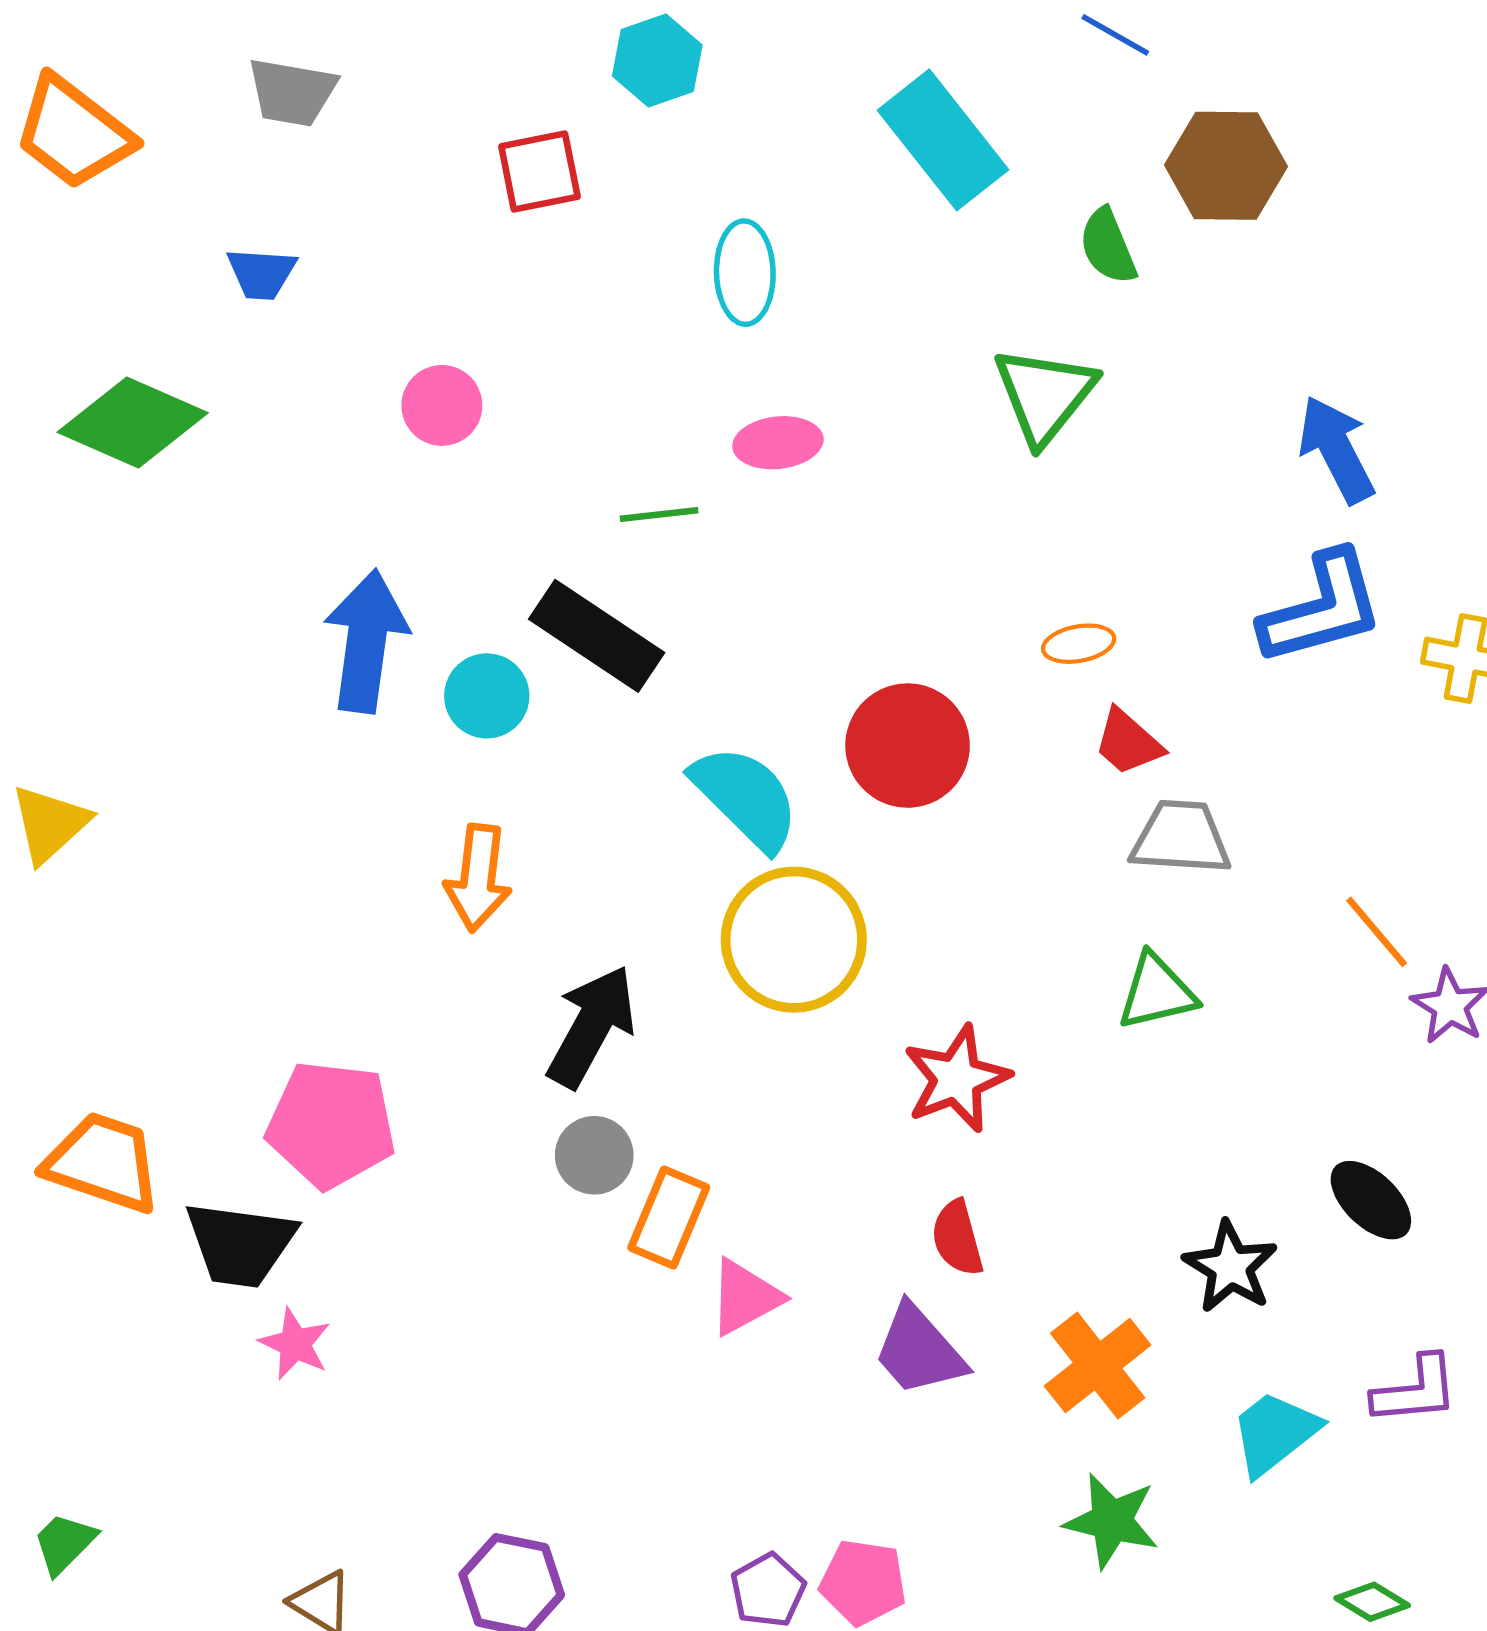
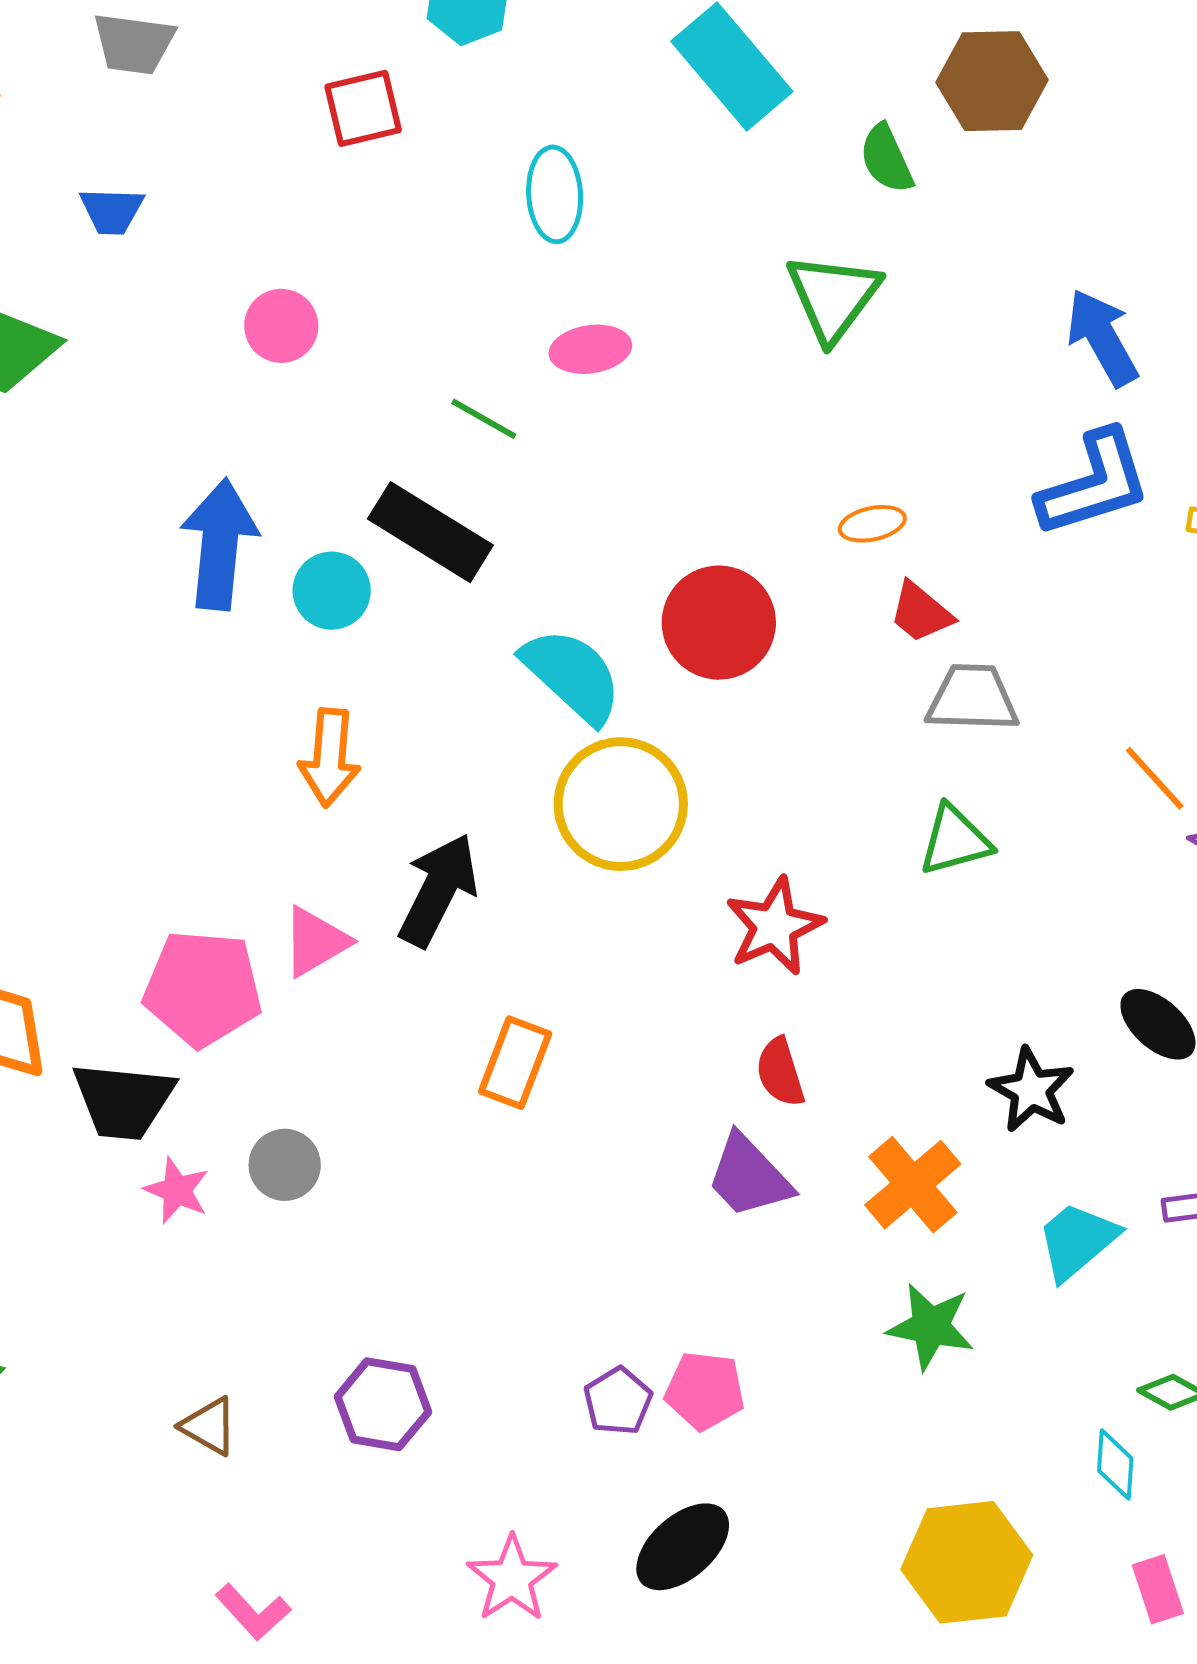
green line: (659, 514) -> (484, 419), turned 38
gray circle: (594, 1155) -> (285, 1165), moved
pink triangle: (745, 1297) -> (316, 942), moved

